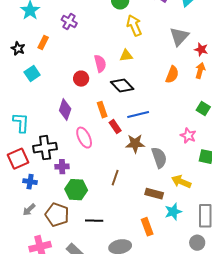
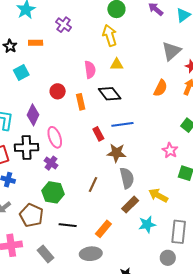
yellow arrow: (134, 25) -> (110, 35), moved
orange rectangle: (43, 42) -> (36, 43), turned 56
red circle: (81, 79) -> (58, 91), moved
purple diamond: (65, 110) -> (33, 115), moved
orange rectangle: (102, 110) -> (81, 102), moved
pink ellipse: (84, 138) -> (55, 137), moved
gray semicircle: (159, 158) -> (127, 178), moved
purple cross: (62, 167) -> (51, 163), moved, turned 32
brown rectangle: (154, 194) -> (130, 205), turned -66
orange rectangle: (147, 227) -> (103, 229), moved, turned 54

